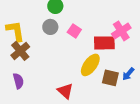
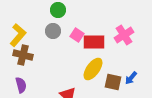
yellow L-shape: (15, 31) -> (18, 35), turned 50
red rectangle: (104, 43) -> (94, 42), moved
brown cross: (20, 51) -> (23, 55), turned -36

